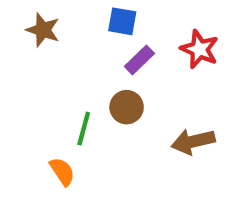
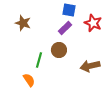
blue square: (122, 21) -> (69, 10), moved
brown star: (43, 30) -> (23, 23), moved

